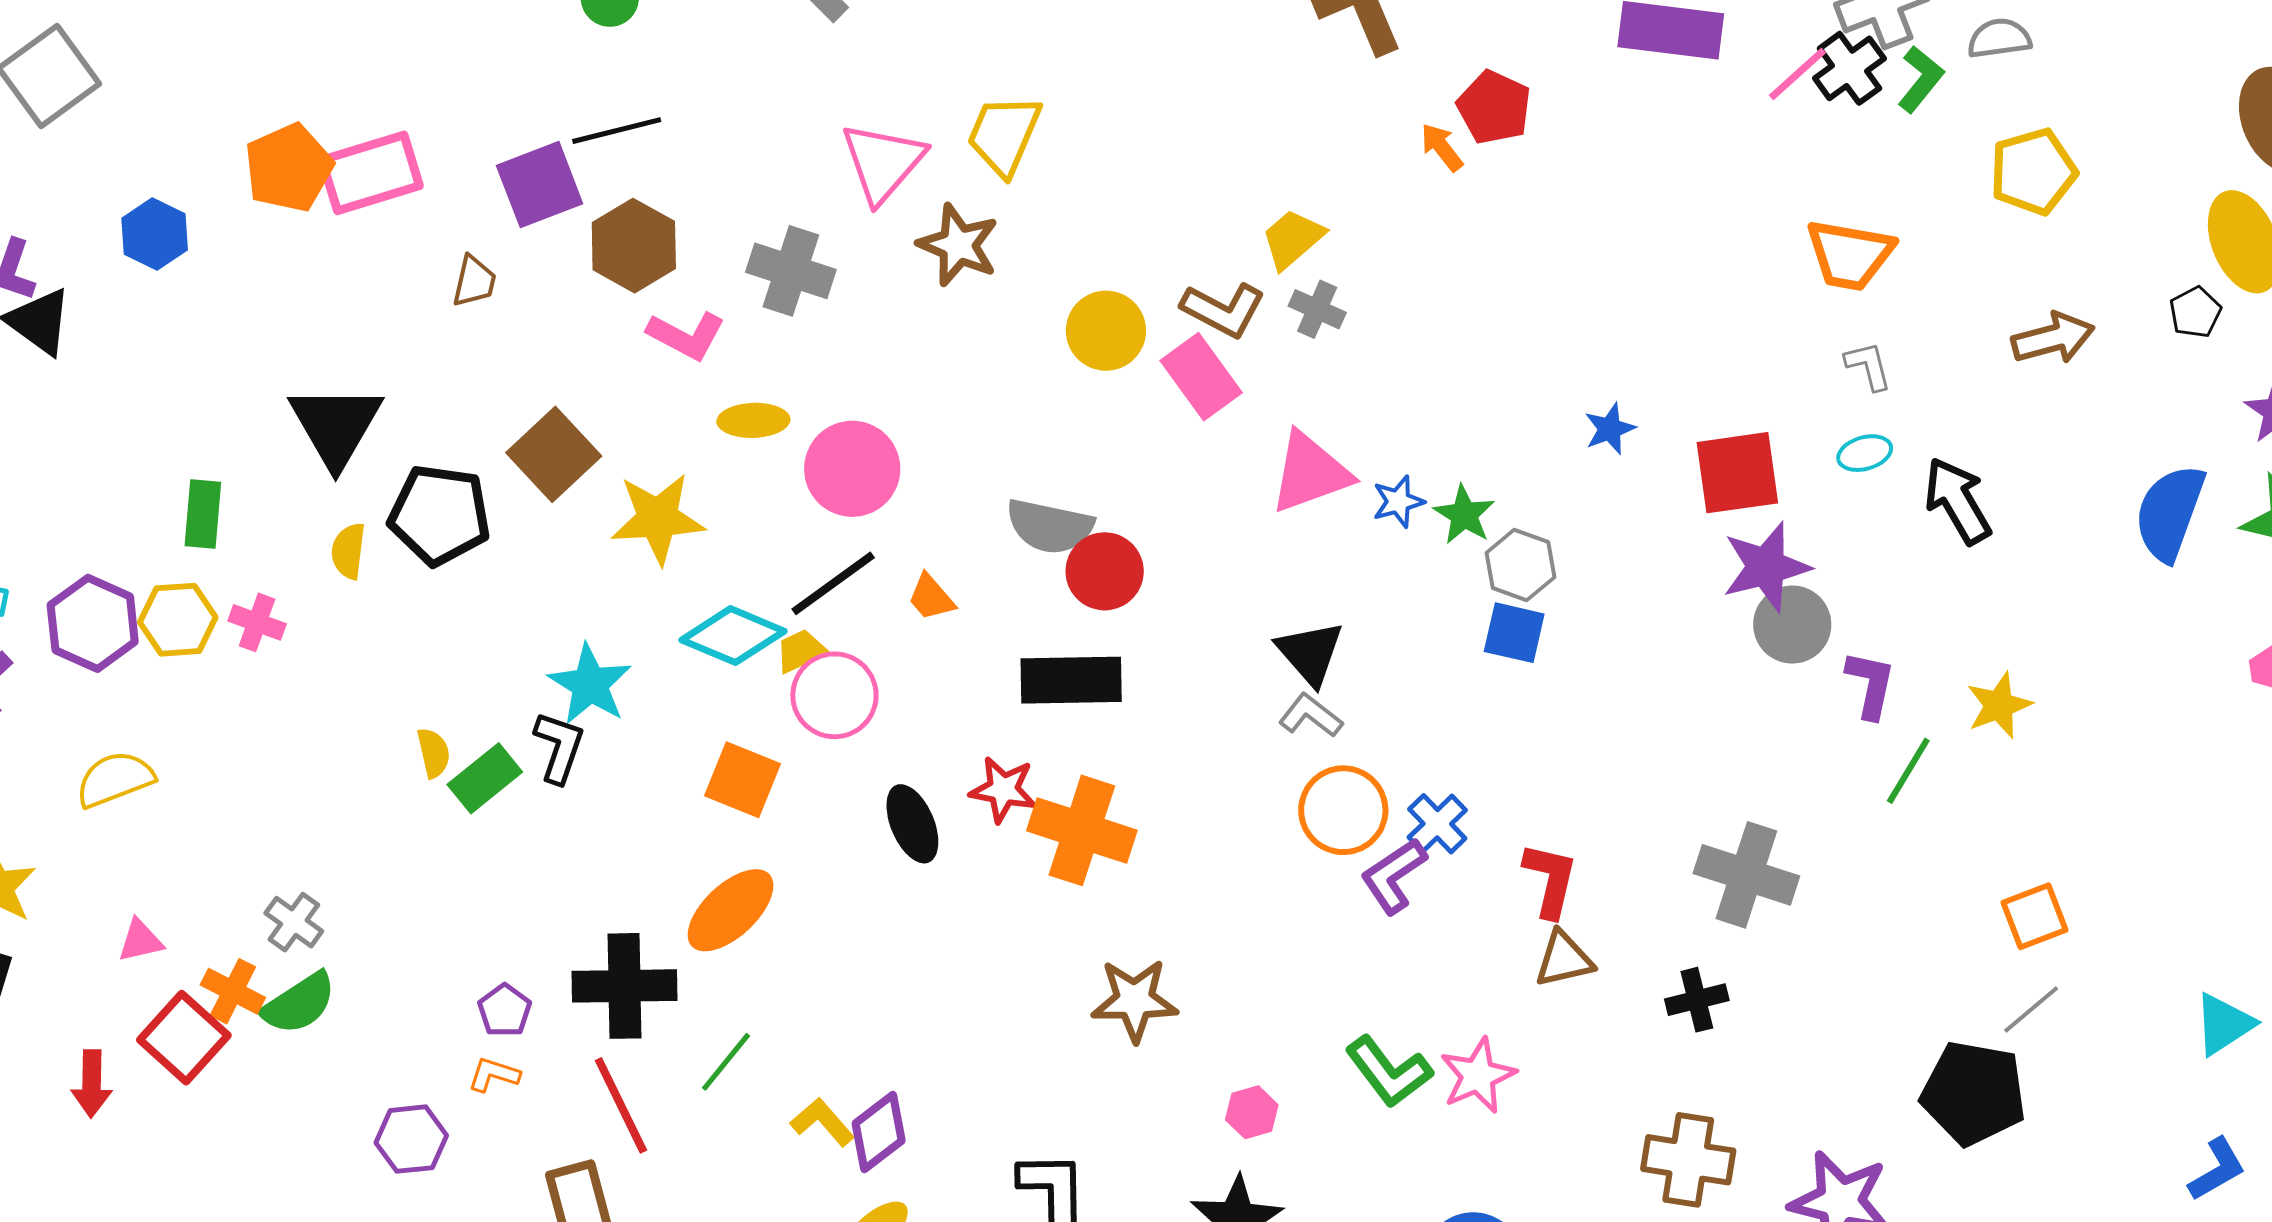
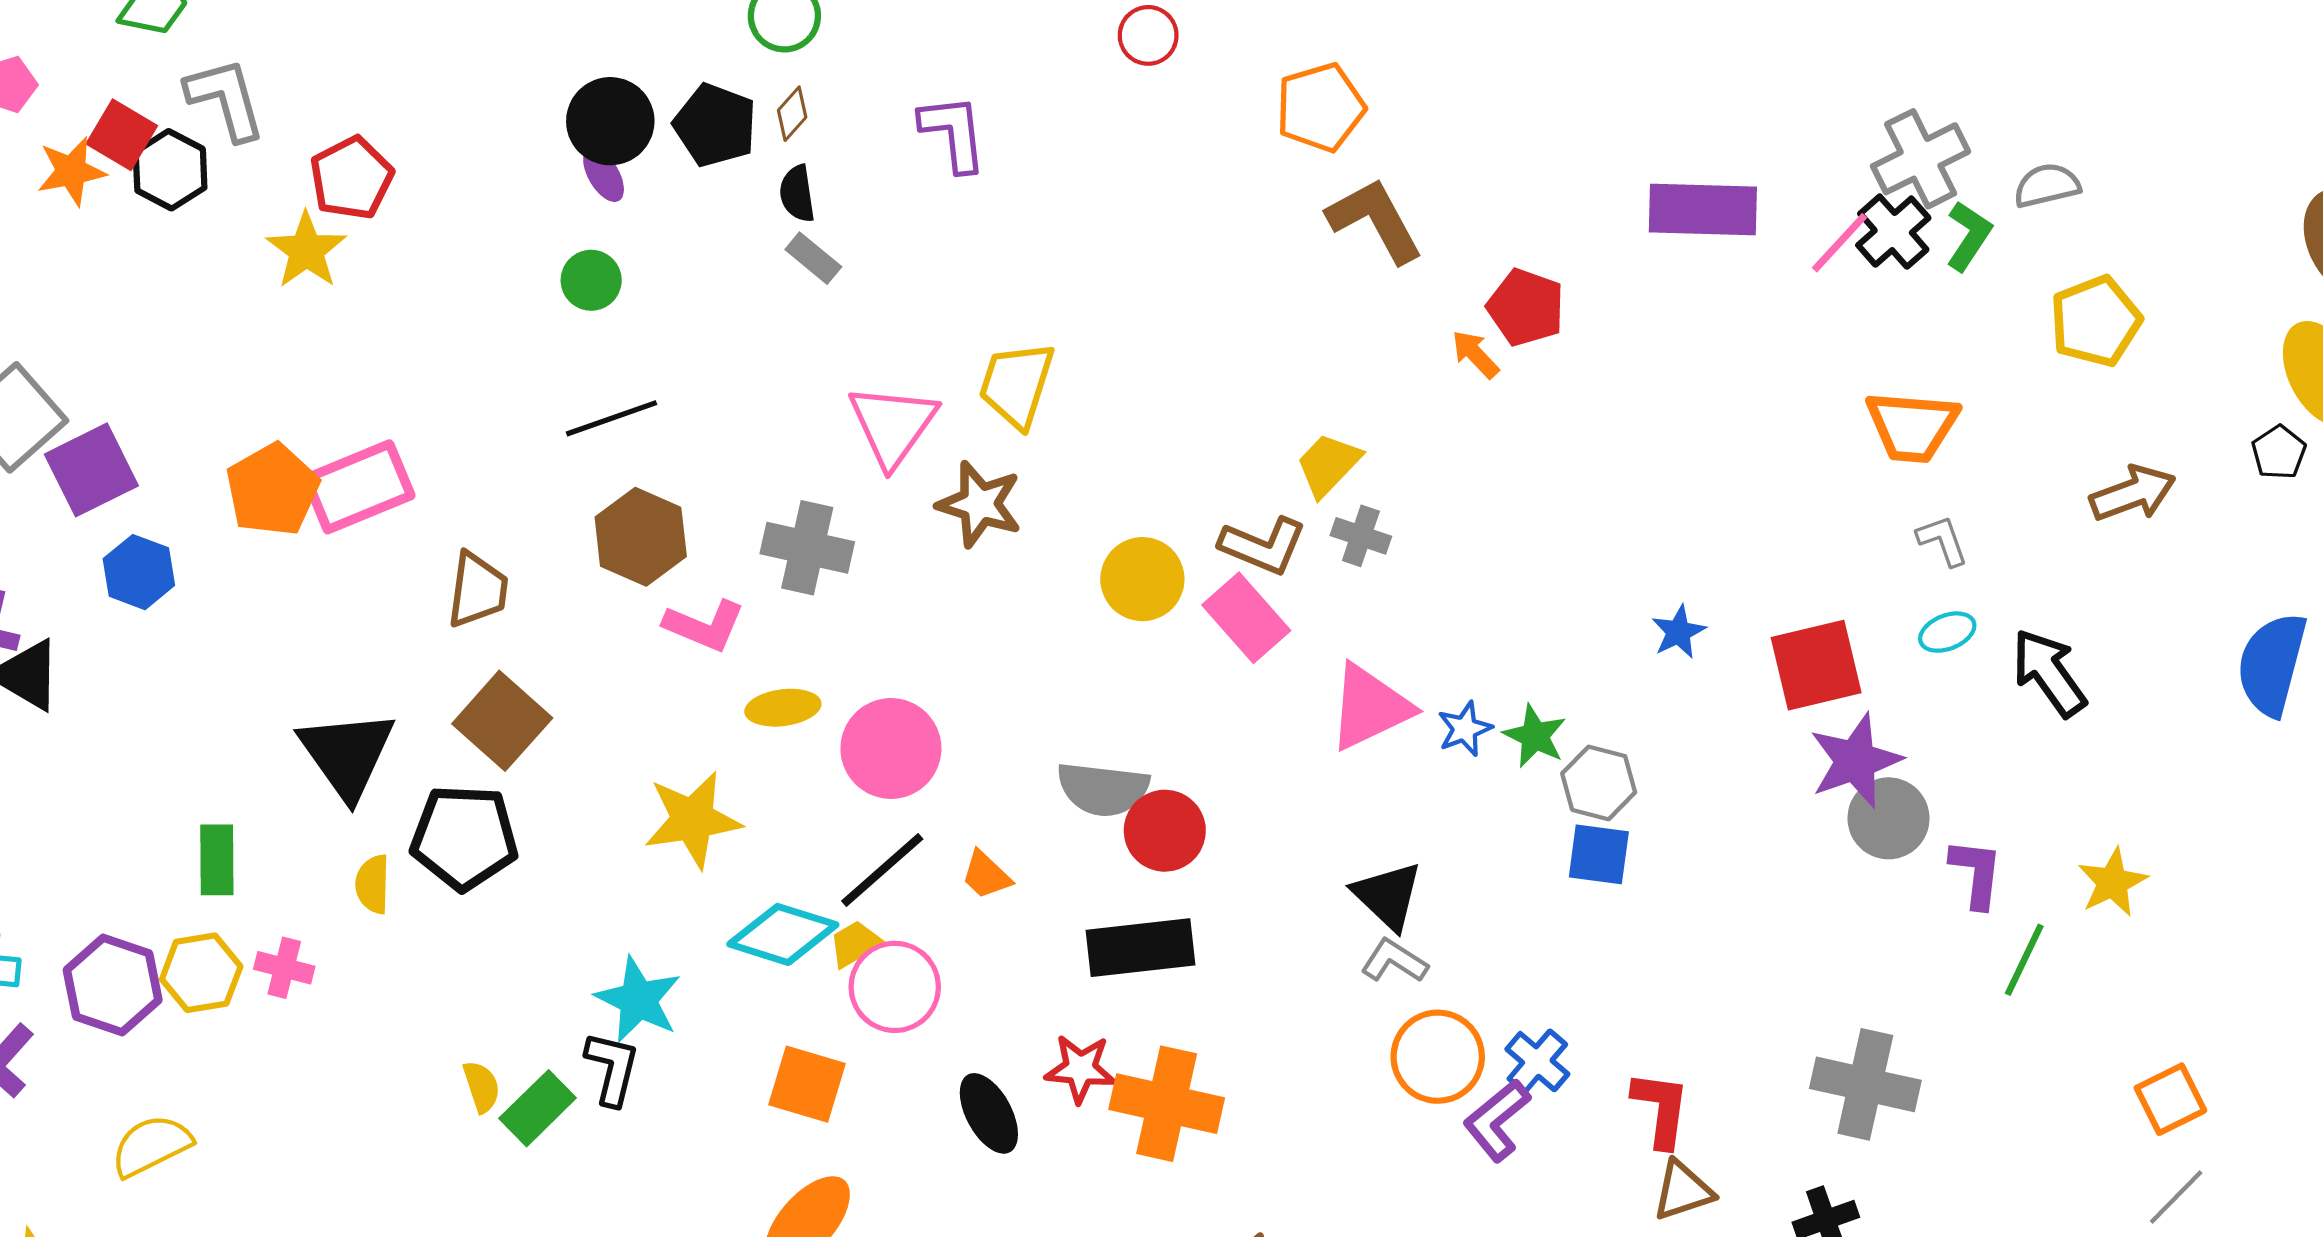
purple square: (540, 185) -> (91, 470), moved
brown trapezoid: (474, 281) -> (478, 590), size x1.4
brown square: (554, 454) -> (502, 721), moved

